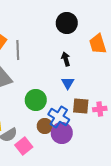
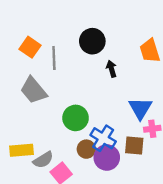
black circle: (67, 23) -> (92, 41), moved
blue triangle: (68, 83) -> (140, 108), moved, size x1.5
brown square: (81, 106) -> (134, 145), moved

